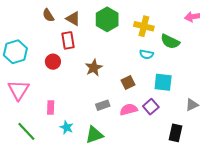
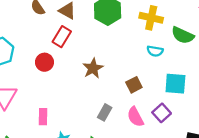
red rectangle: (68, 40) -> (62, 37), turned 42
gray rectangle: (103, 105) -> (105, 112), turned -40
pink semicircle: (129, 110) -> (135, 117), turned -102

